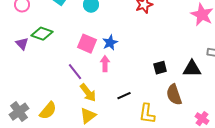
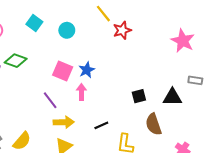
yellow arrow: (88, 93) -> (64, 122), turned -54

